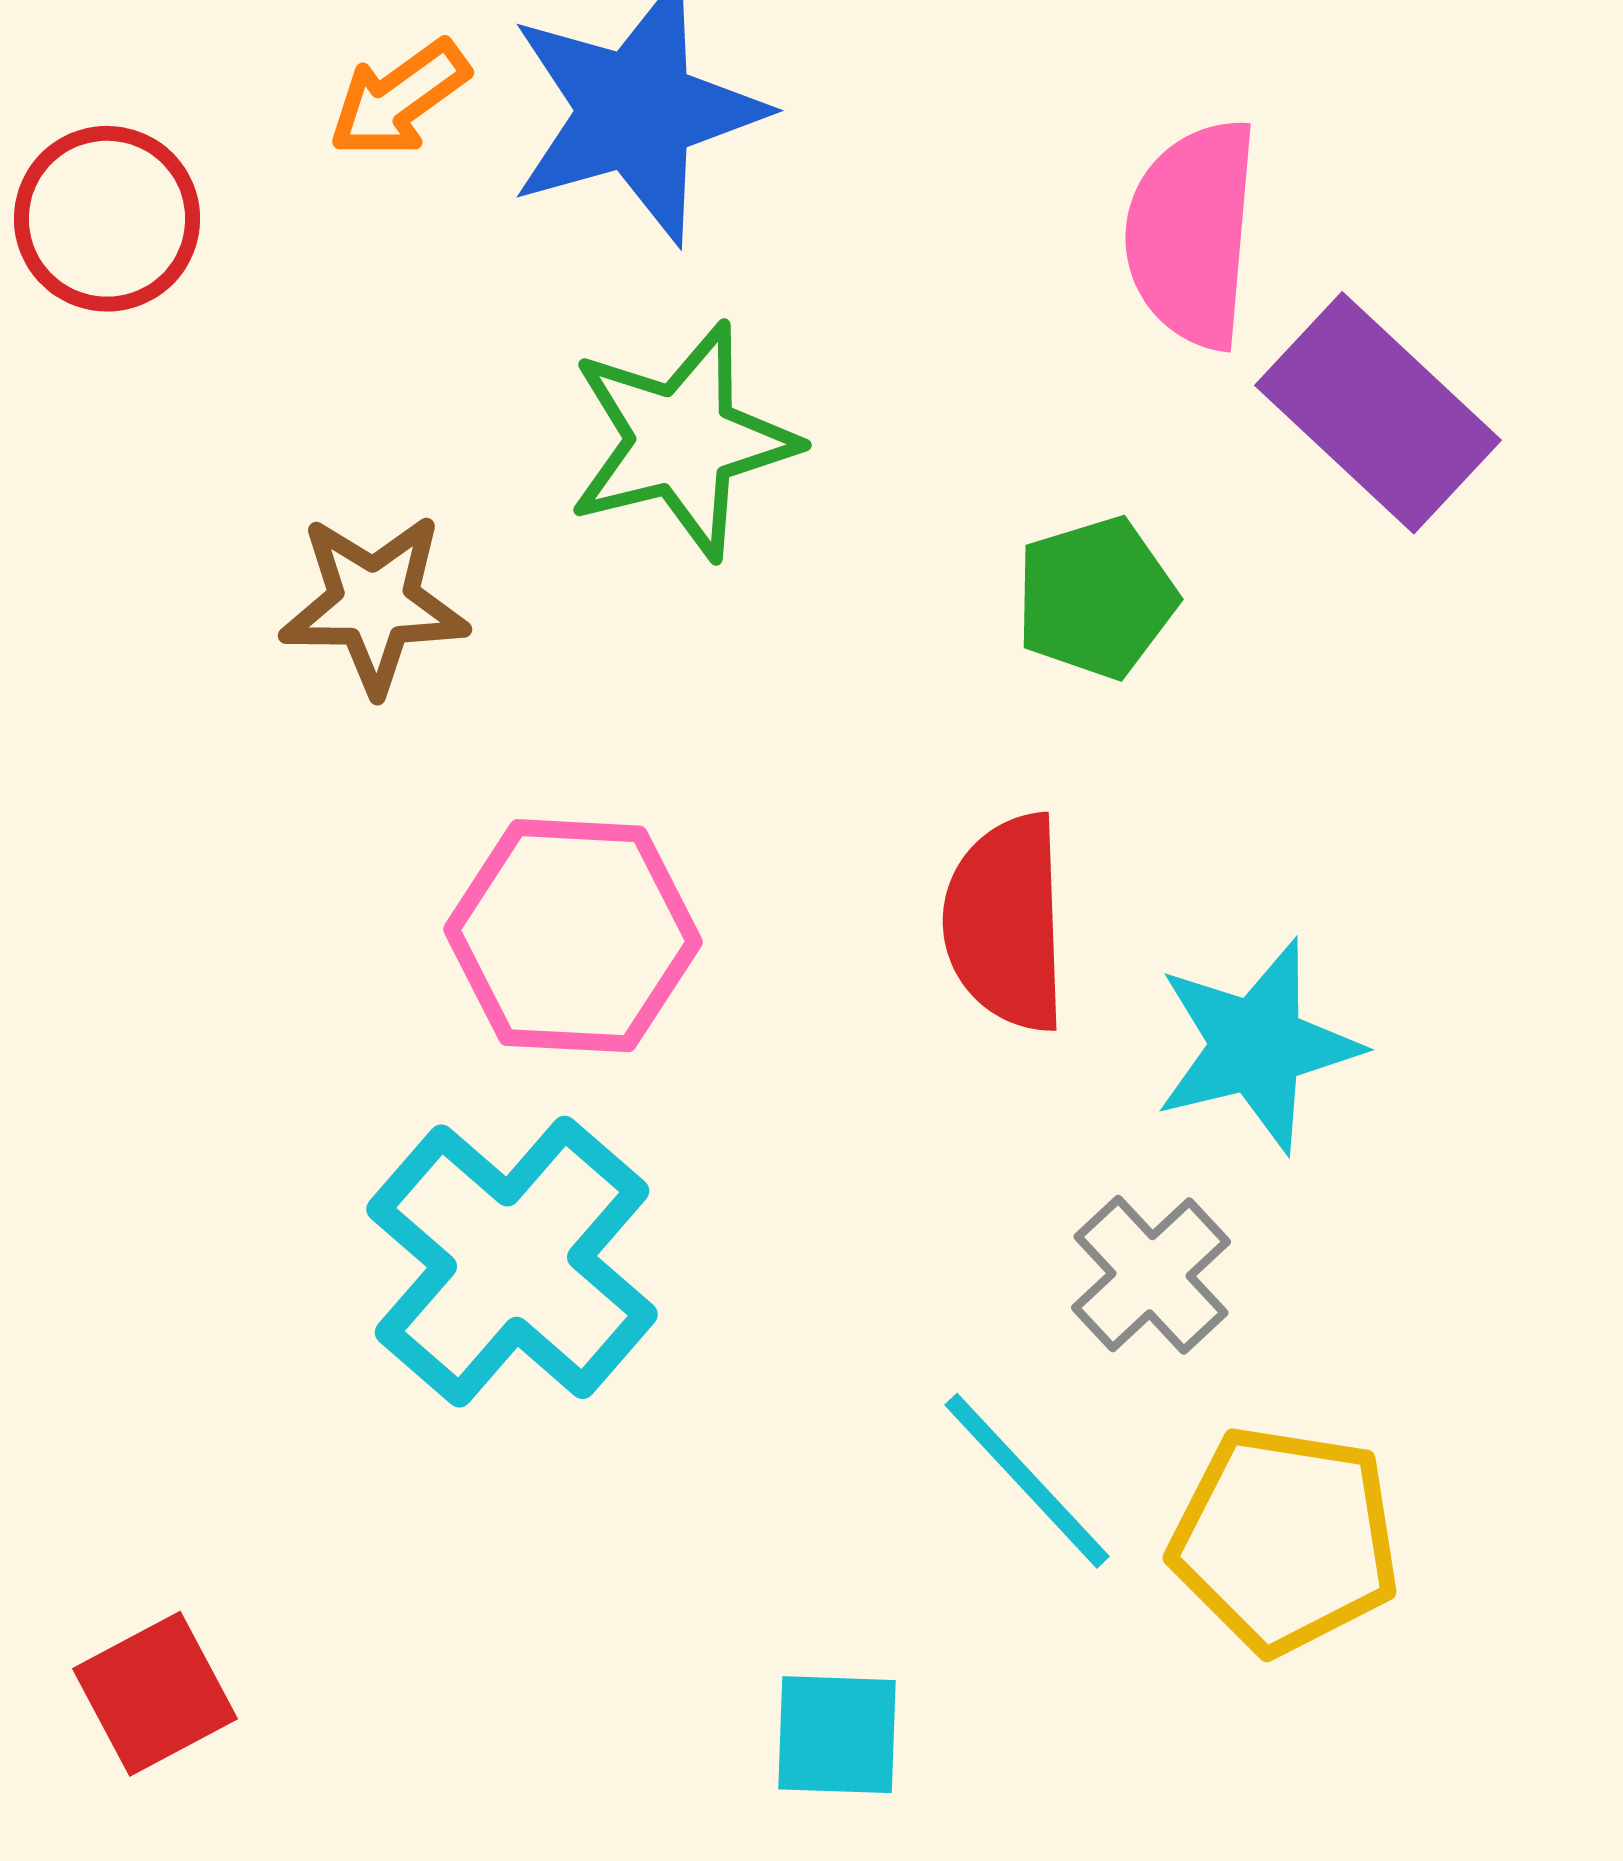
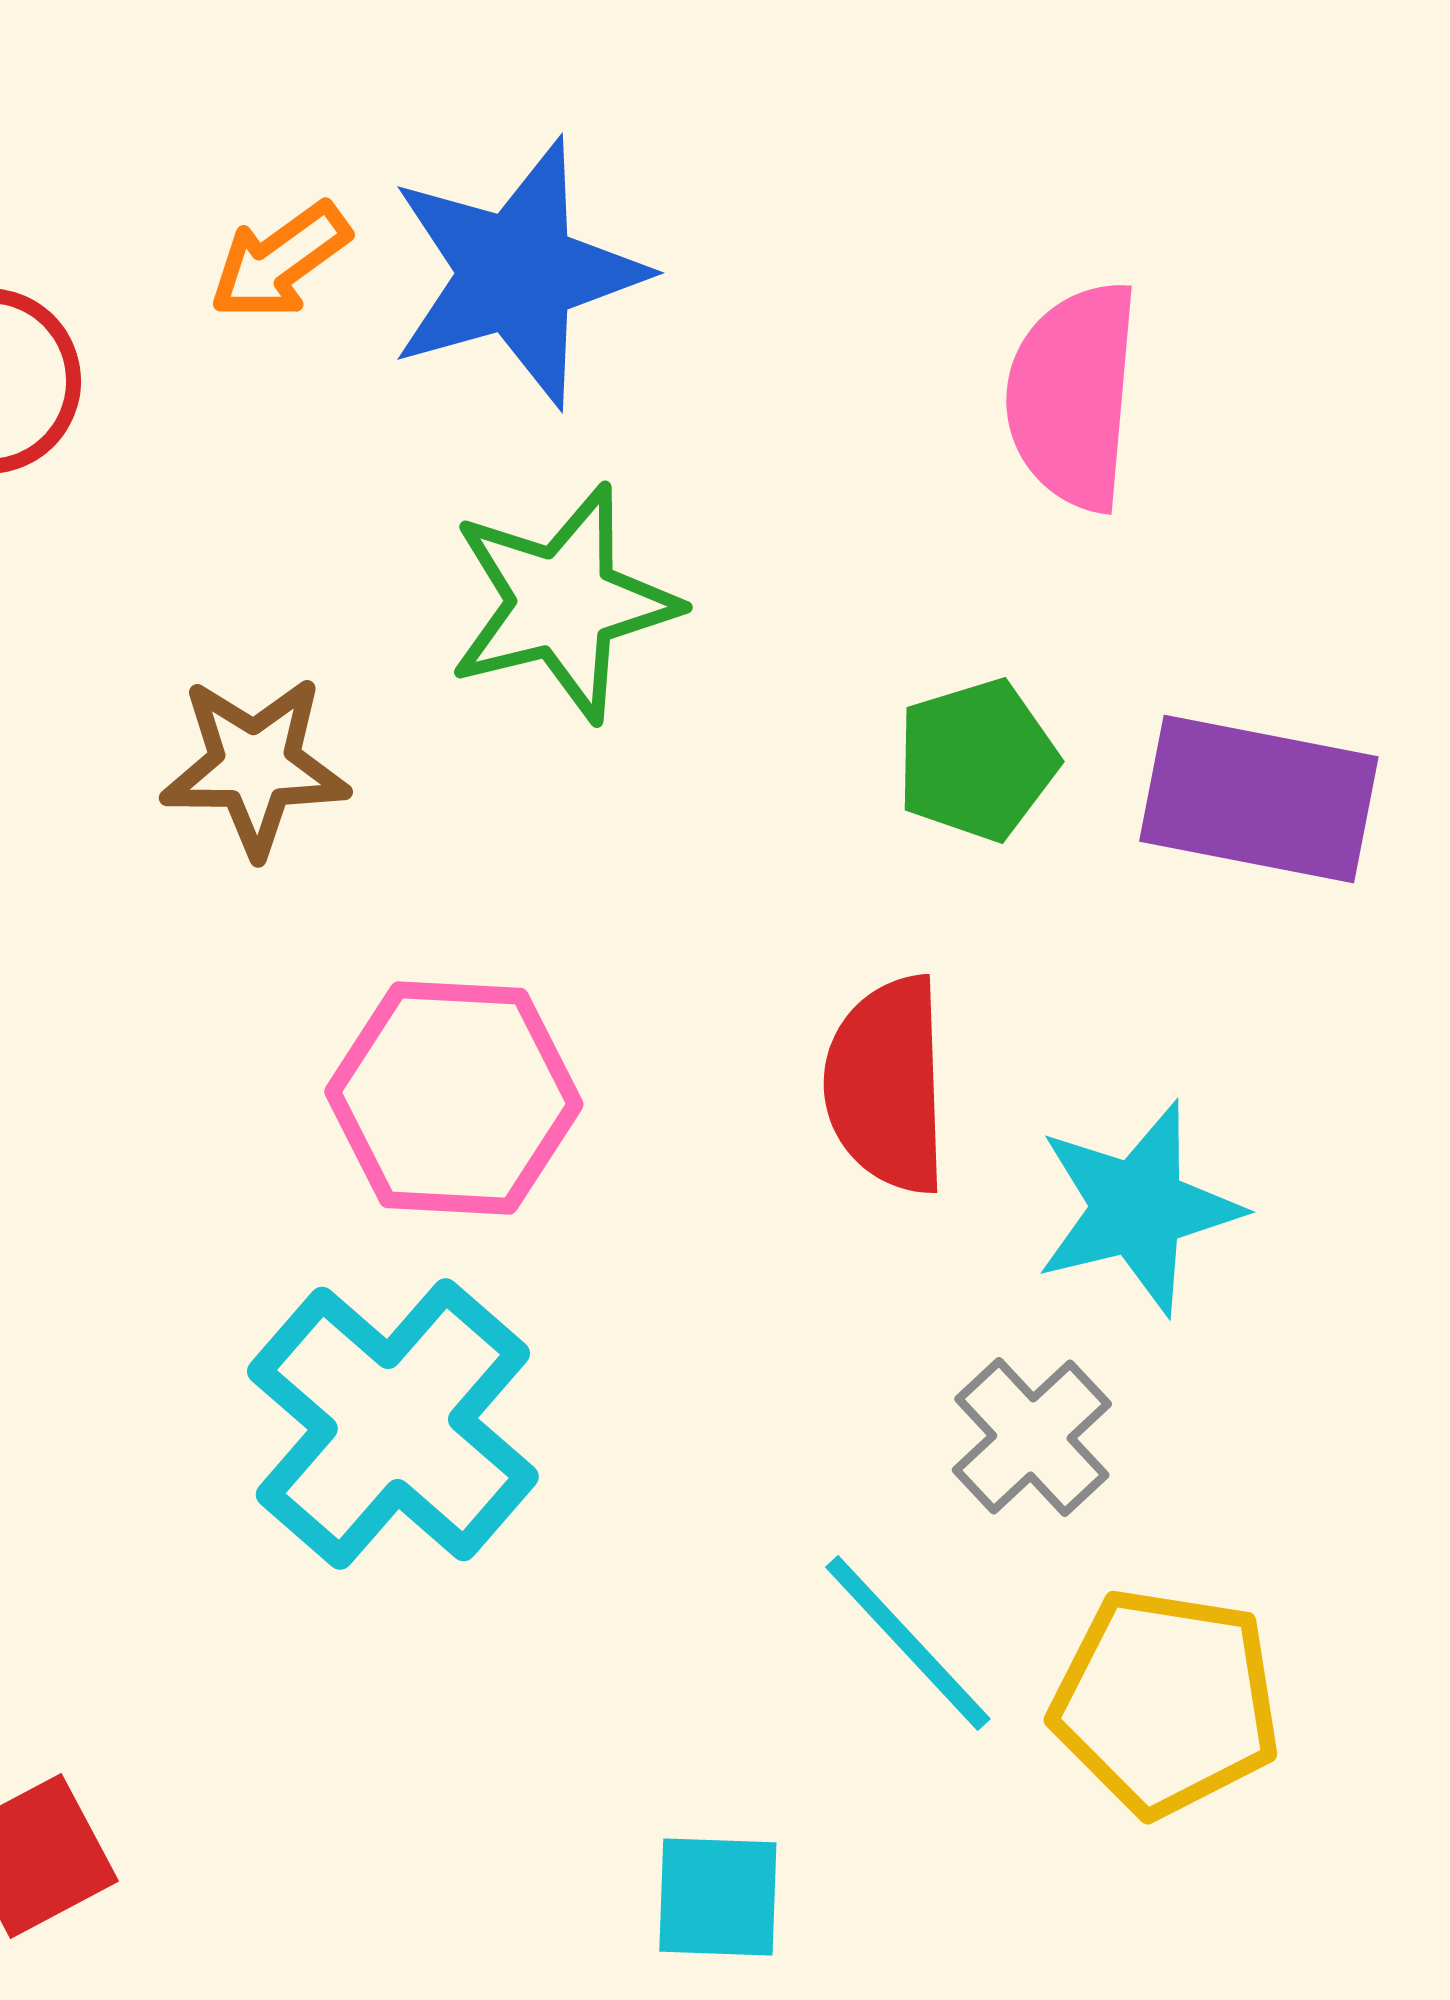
purple rectangle: (1378, 413) -> (1259, 799), moved, turned -32

